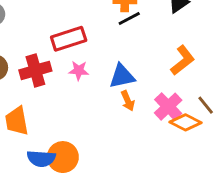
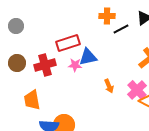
black line: (129, 19) -> (121, 29), moved
blue triangle: (122, 76) -> (88, 57), moved

